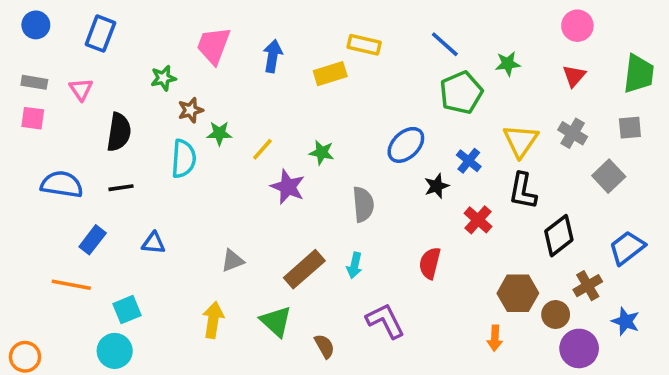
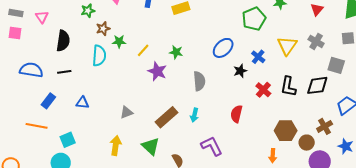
gray square: (609, 176) -> (336, 65), turned -30
black L-shape: (523, 191) -> (288, 87), moved
black diamond: (559, 236) -> (317, 85), moved, turned 30

